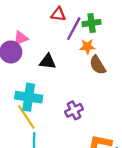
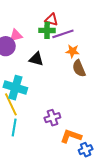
green cross: (92, 23) -> (47, 30), moved
purple line: (74, 29) -> (63, 34), turned 35
purple cross: (74, 110) -> (52, 118), moved

